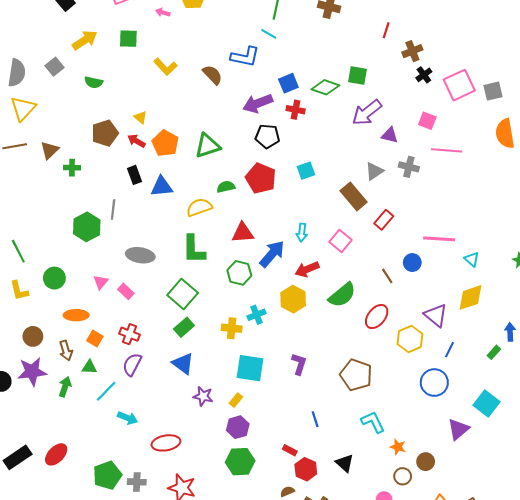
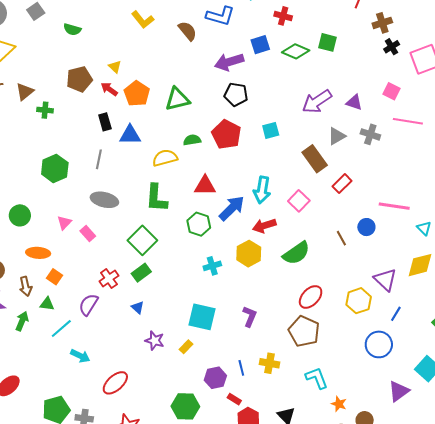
red cross: (296, 110) -> (283, 16), moved
purple arrow: (367, 113) -> (317, 101), moved
gray line: (113, 209) -> (99, 159), moved
cyan arrow: (302, 233) -> (262, 190), size x1.5
red ellipse: (377, 317) -> (311, 297), moved
yellow cross: (232, 328) -> (269, 363), moved
red cross: (129, 334) -> (109, 278), moved, turned 30
blue triangle: (183, 364) -> (138, 307), size x0.6
blue line: (315, 419) -> (241, 368), moved
purple hexagon: (238, 427) -> (215, 378), moved
red ellipse: (166, 443) -> (115, 383), turned -36

